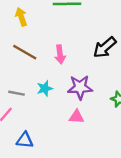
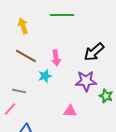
purple star: (80, 87) -> (86, 81), moved
cyan star: (45, 89) -> (45, 76), moved

